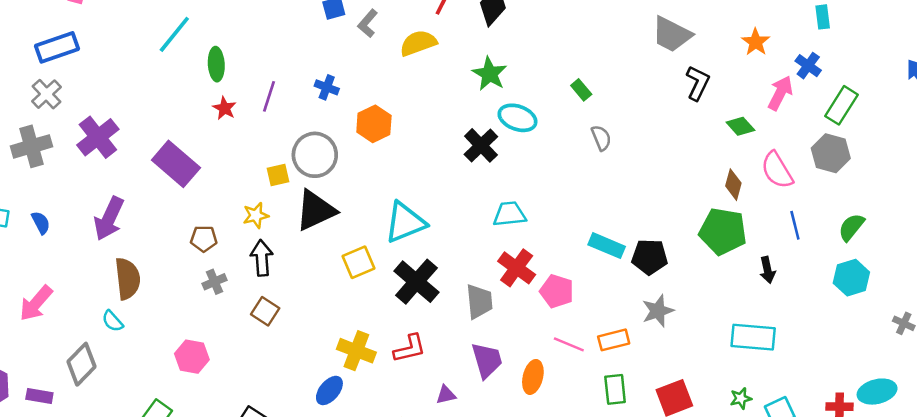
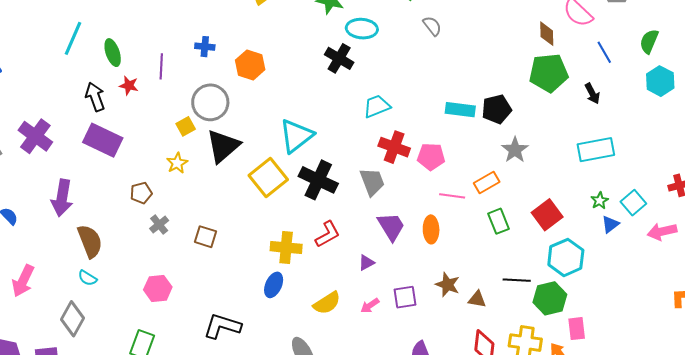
black arrow: (262, 258) -> (95, 97), moved
yellow square: (358, 262) -> (268, 177), size x1.4

